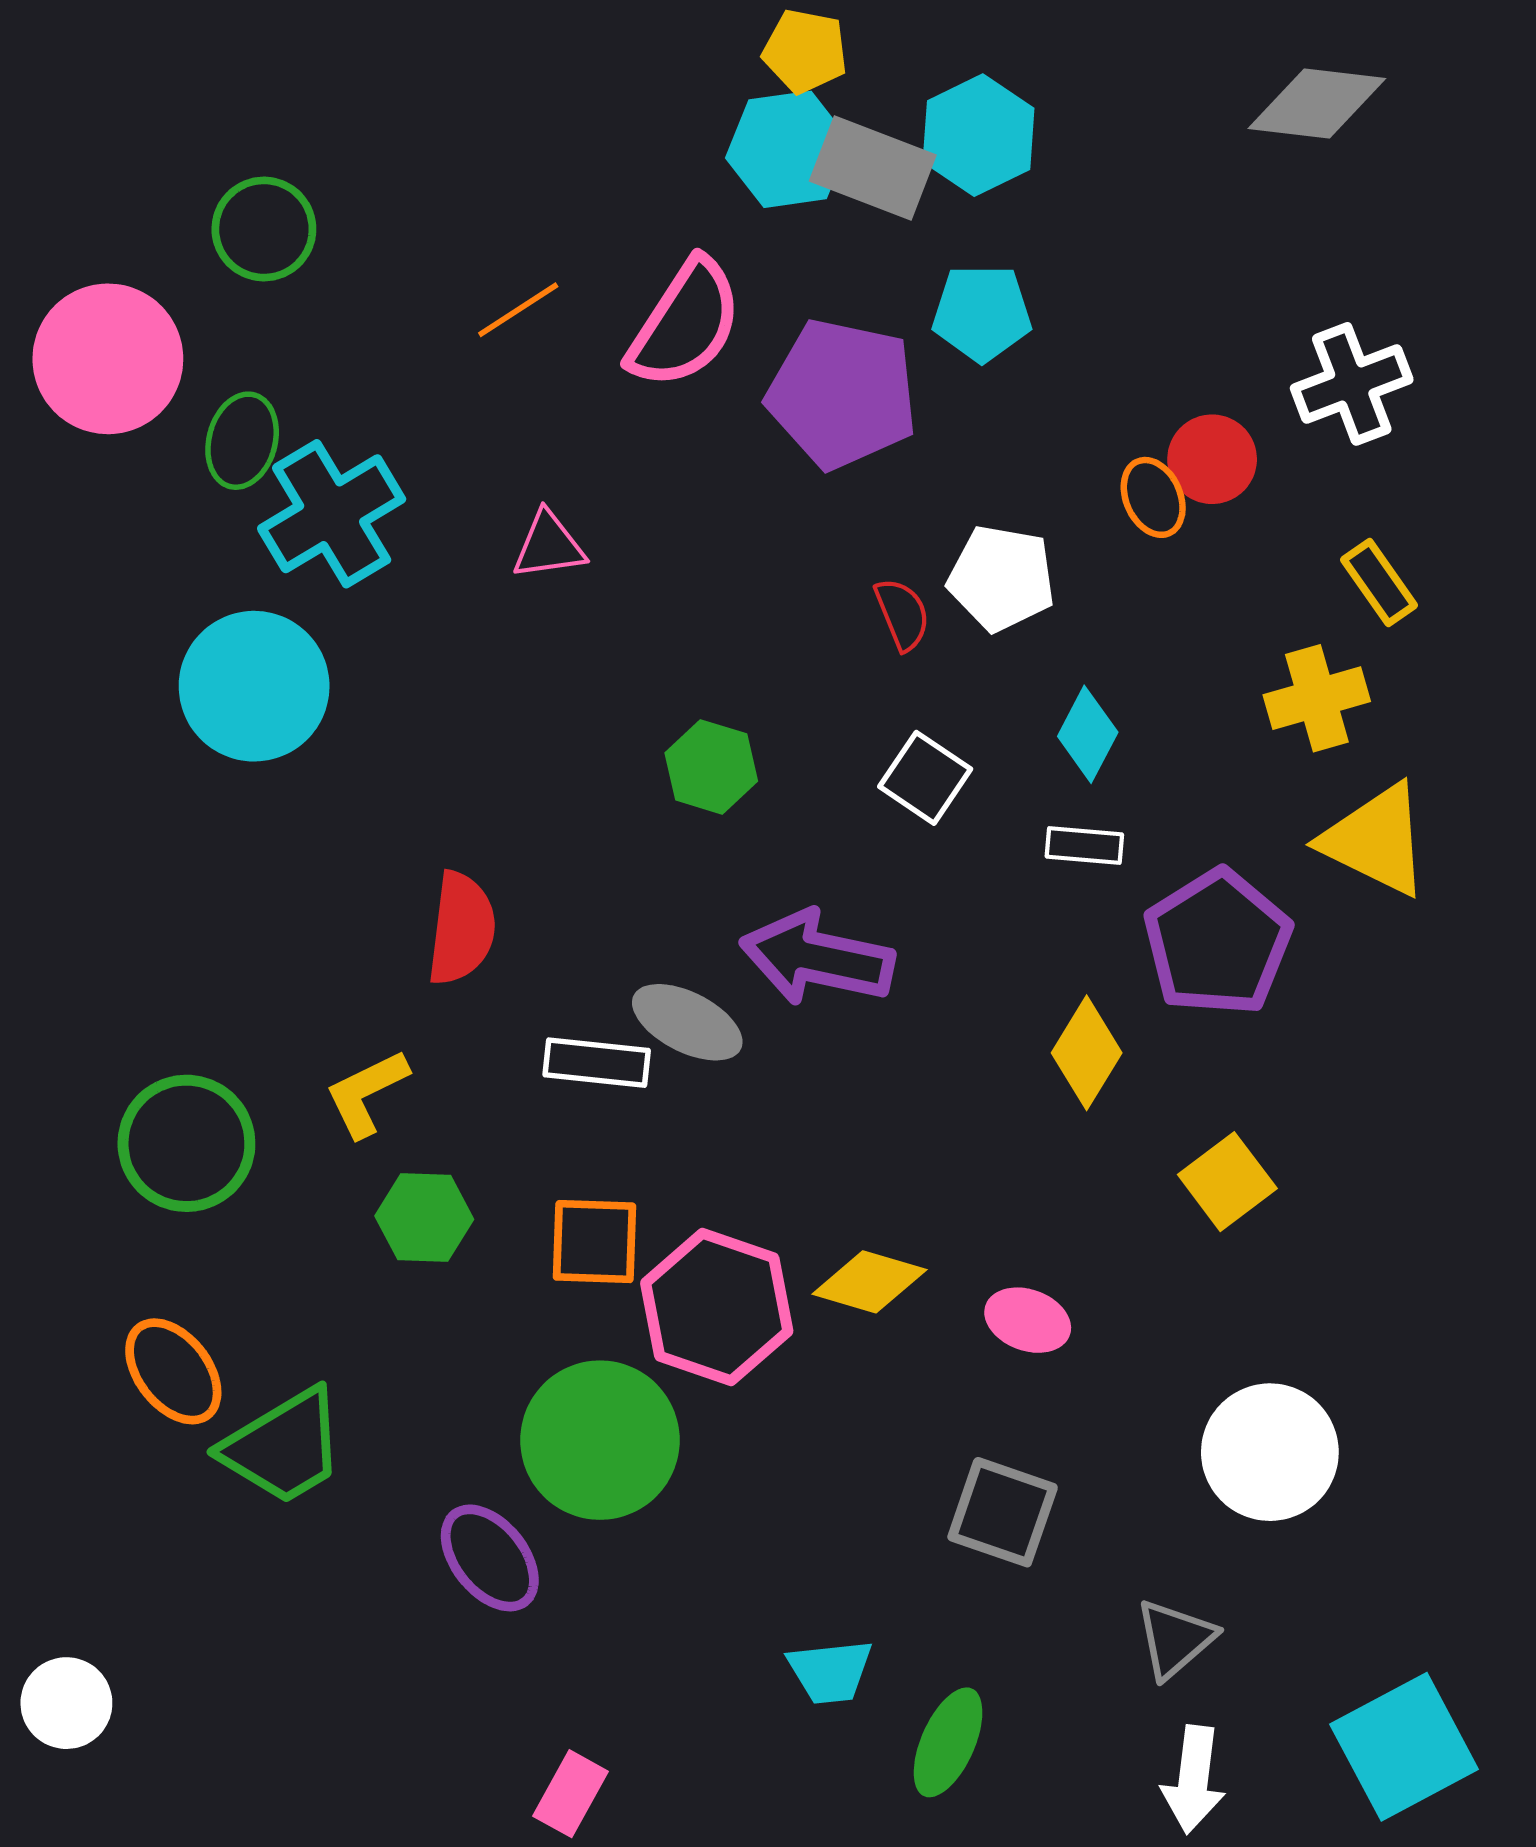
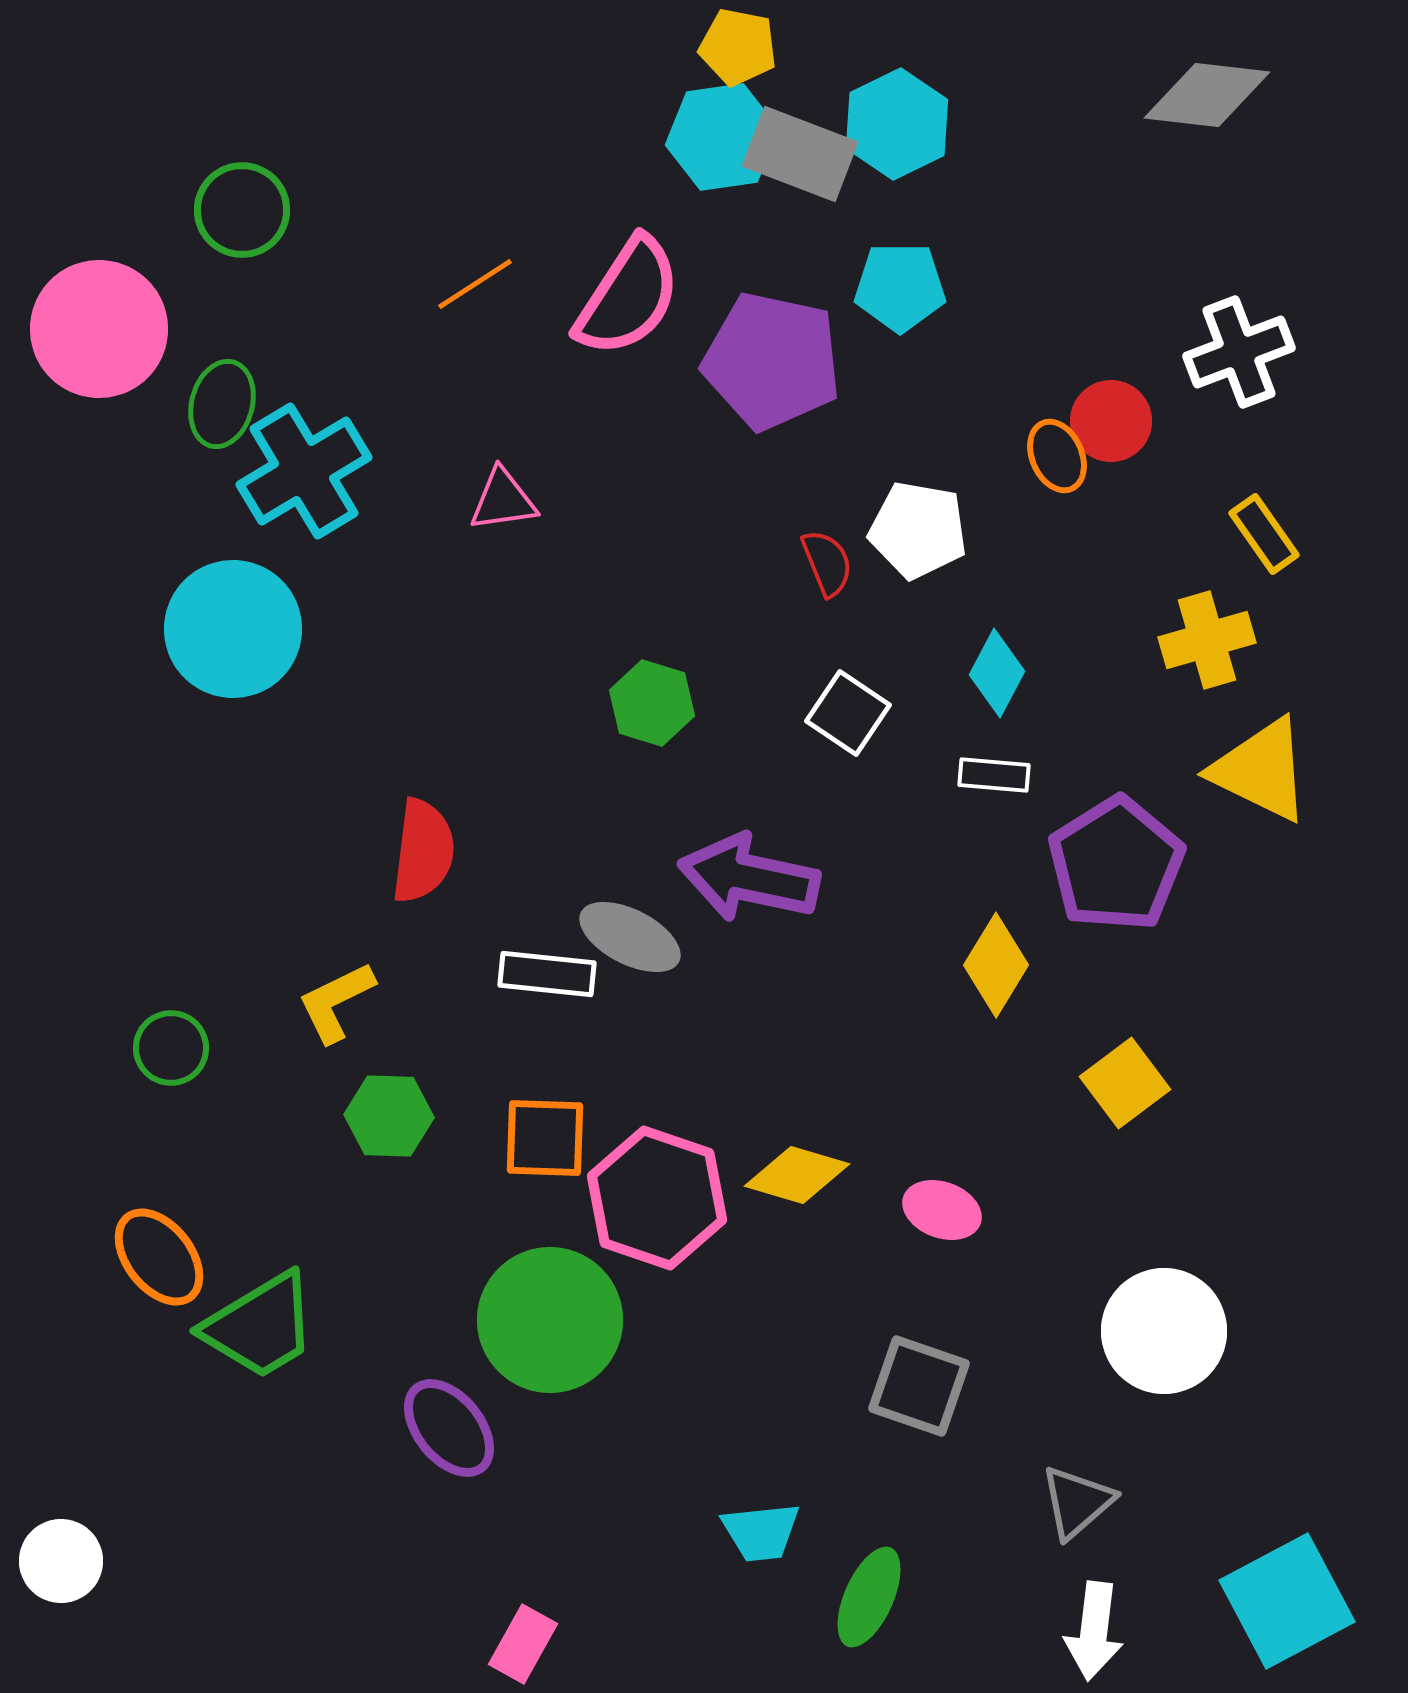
green circle: (186, 1143) -> (171, 1048), size x0.6

